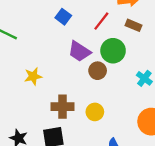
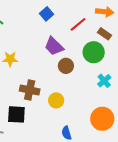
green circle: (113, 51) -> (94, 52), moved

